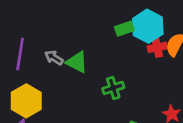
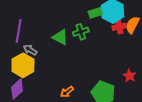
gray arrow: (54, 58) -> (30, 50), moved
green cross: (113, 88) -> (81, 32), moved

